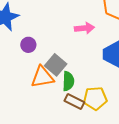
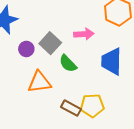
gray square: (56, 65) -> (50, 43), moved
green semicircle: (68, 81) -> (68, 64), moved, turned 132

